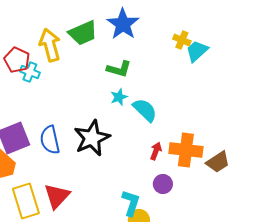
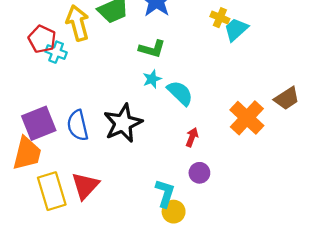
orange cross: (186, 150) -> (247, 118), moved, turned 36
brown trapezoid: (218, 162) -> (287, 98), moved

